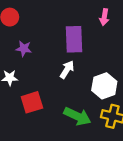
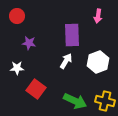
white hexagon: (104, 86) -> (98, 62), moved
red square: (32, 102) -> (36, 89), turned -36

